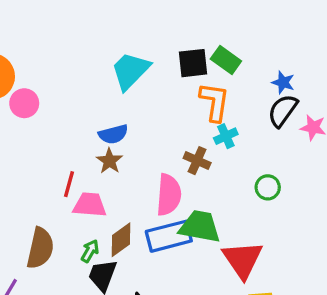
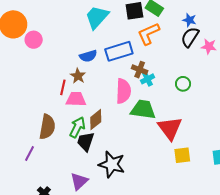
orange L-shape: (214, 102) -> (149, 34), turned -120
cyan cross: (226, 136) -> (147, 79), moved
brown star: (109, 161) -> (78, 76), moved
blue rectangle: (169, 236) -> (119, 51), moved
green arrow: (90, 251) -> (77, 127), size x1.5

